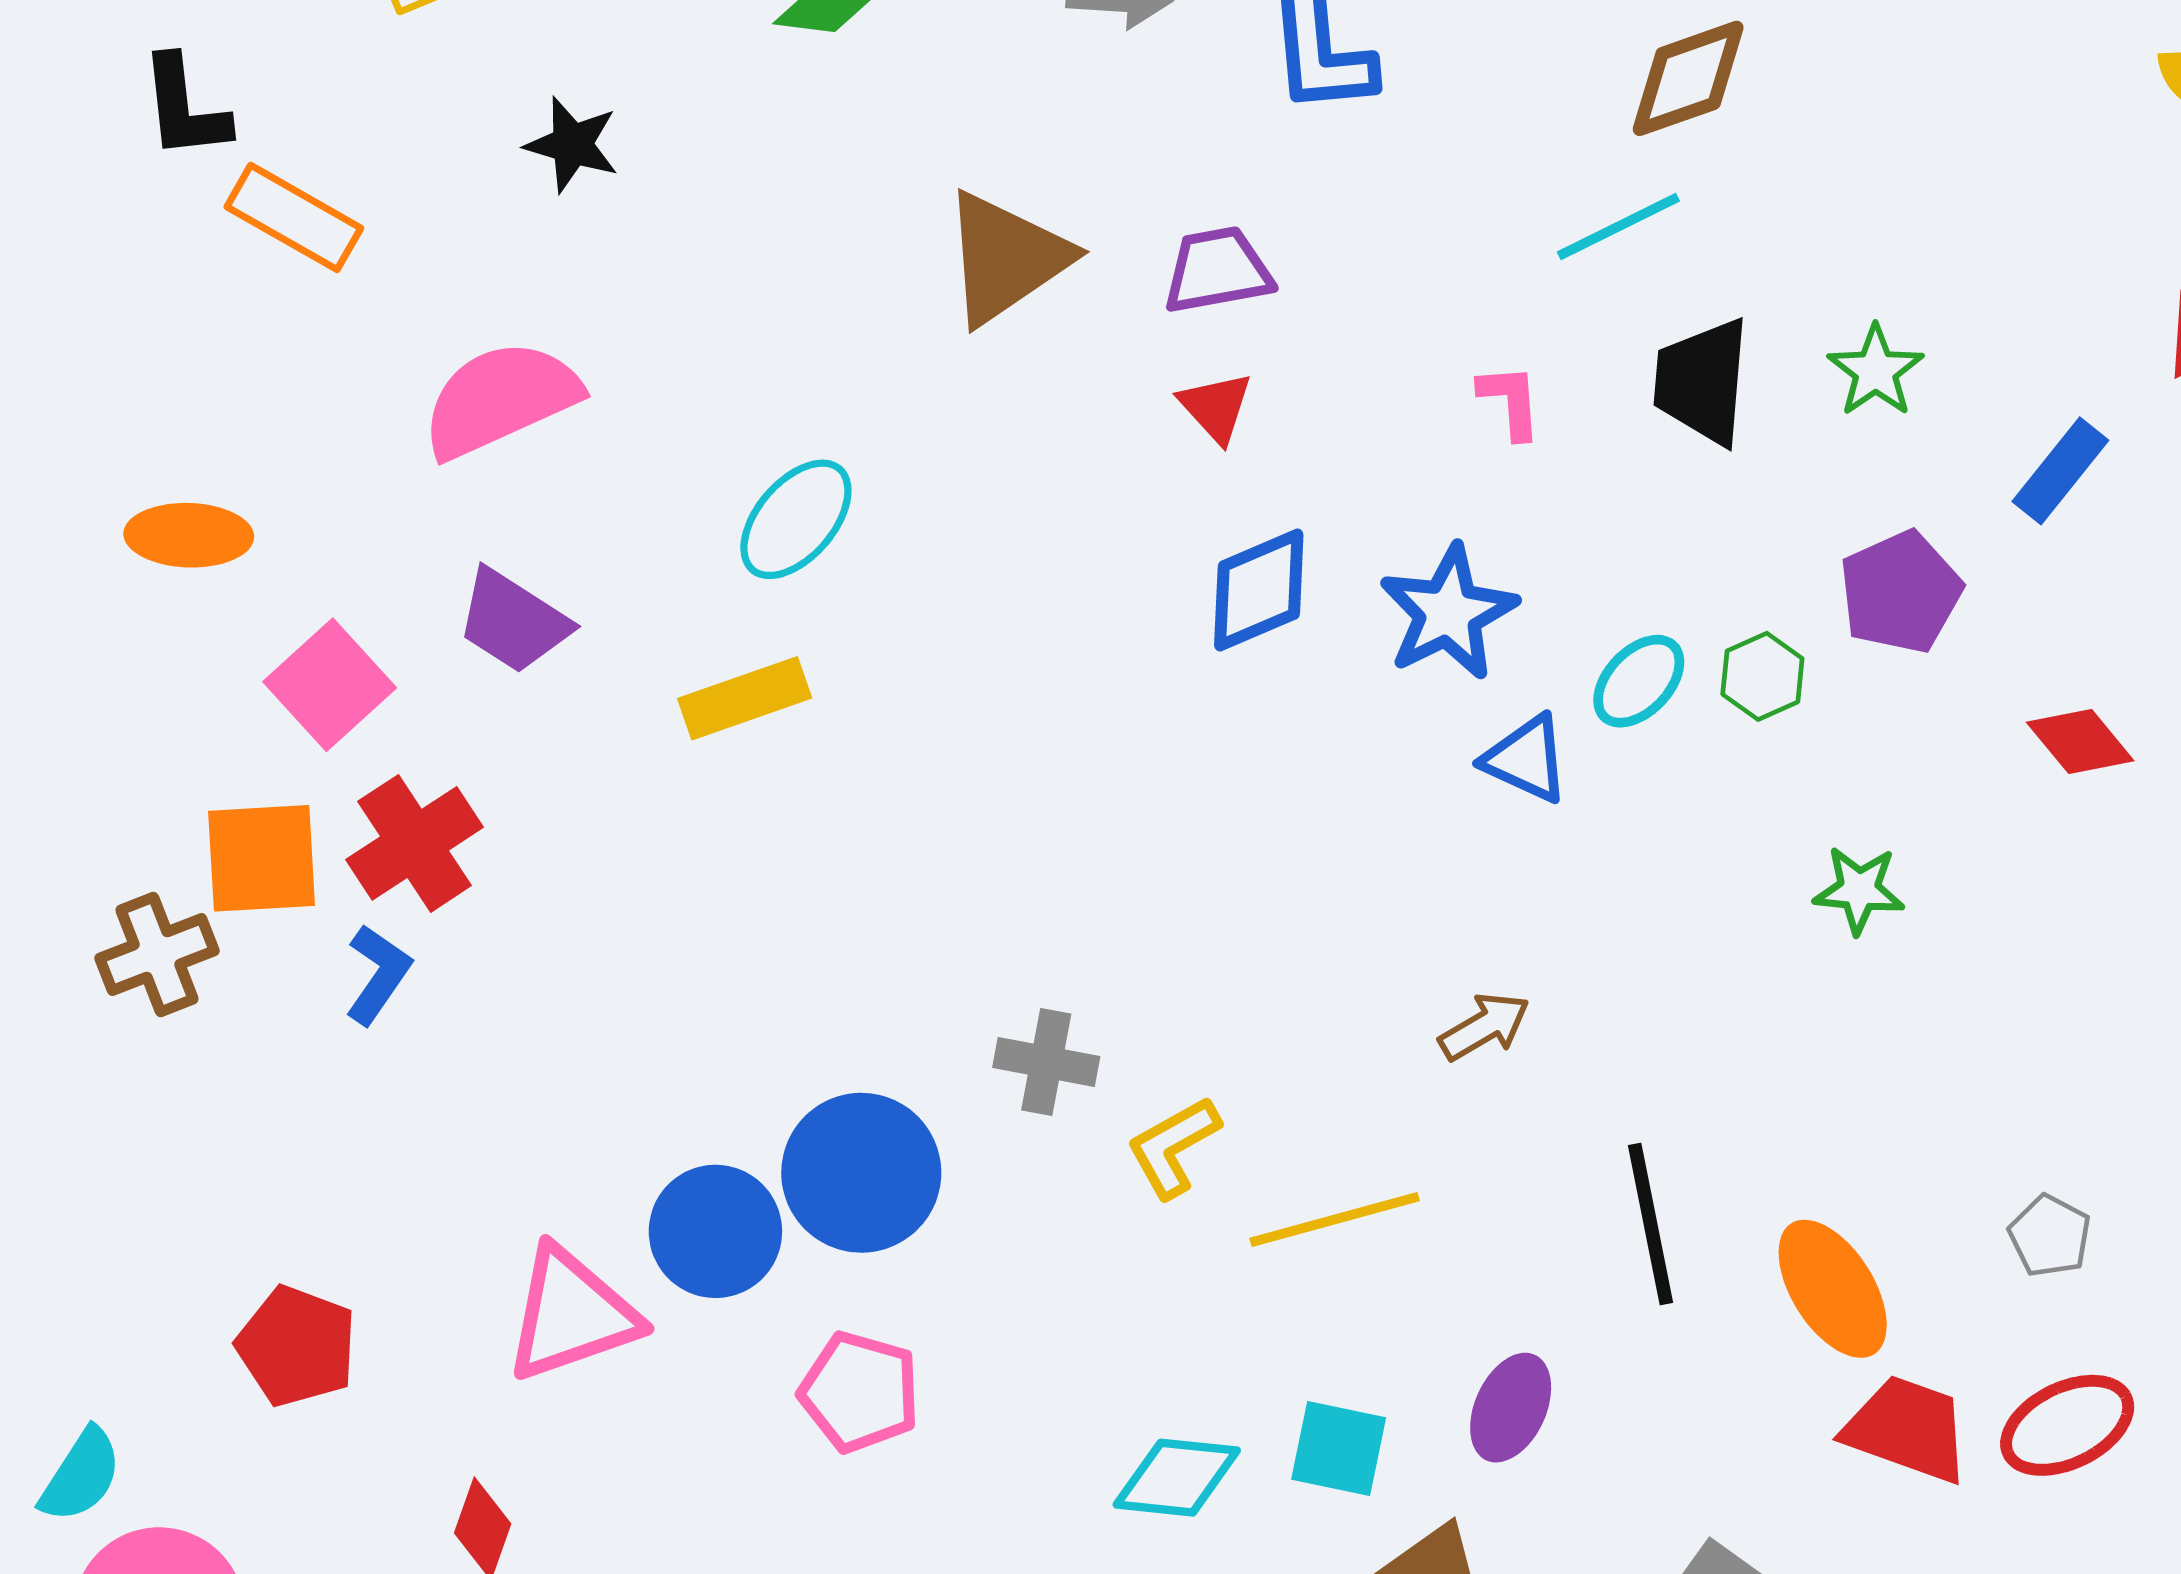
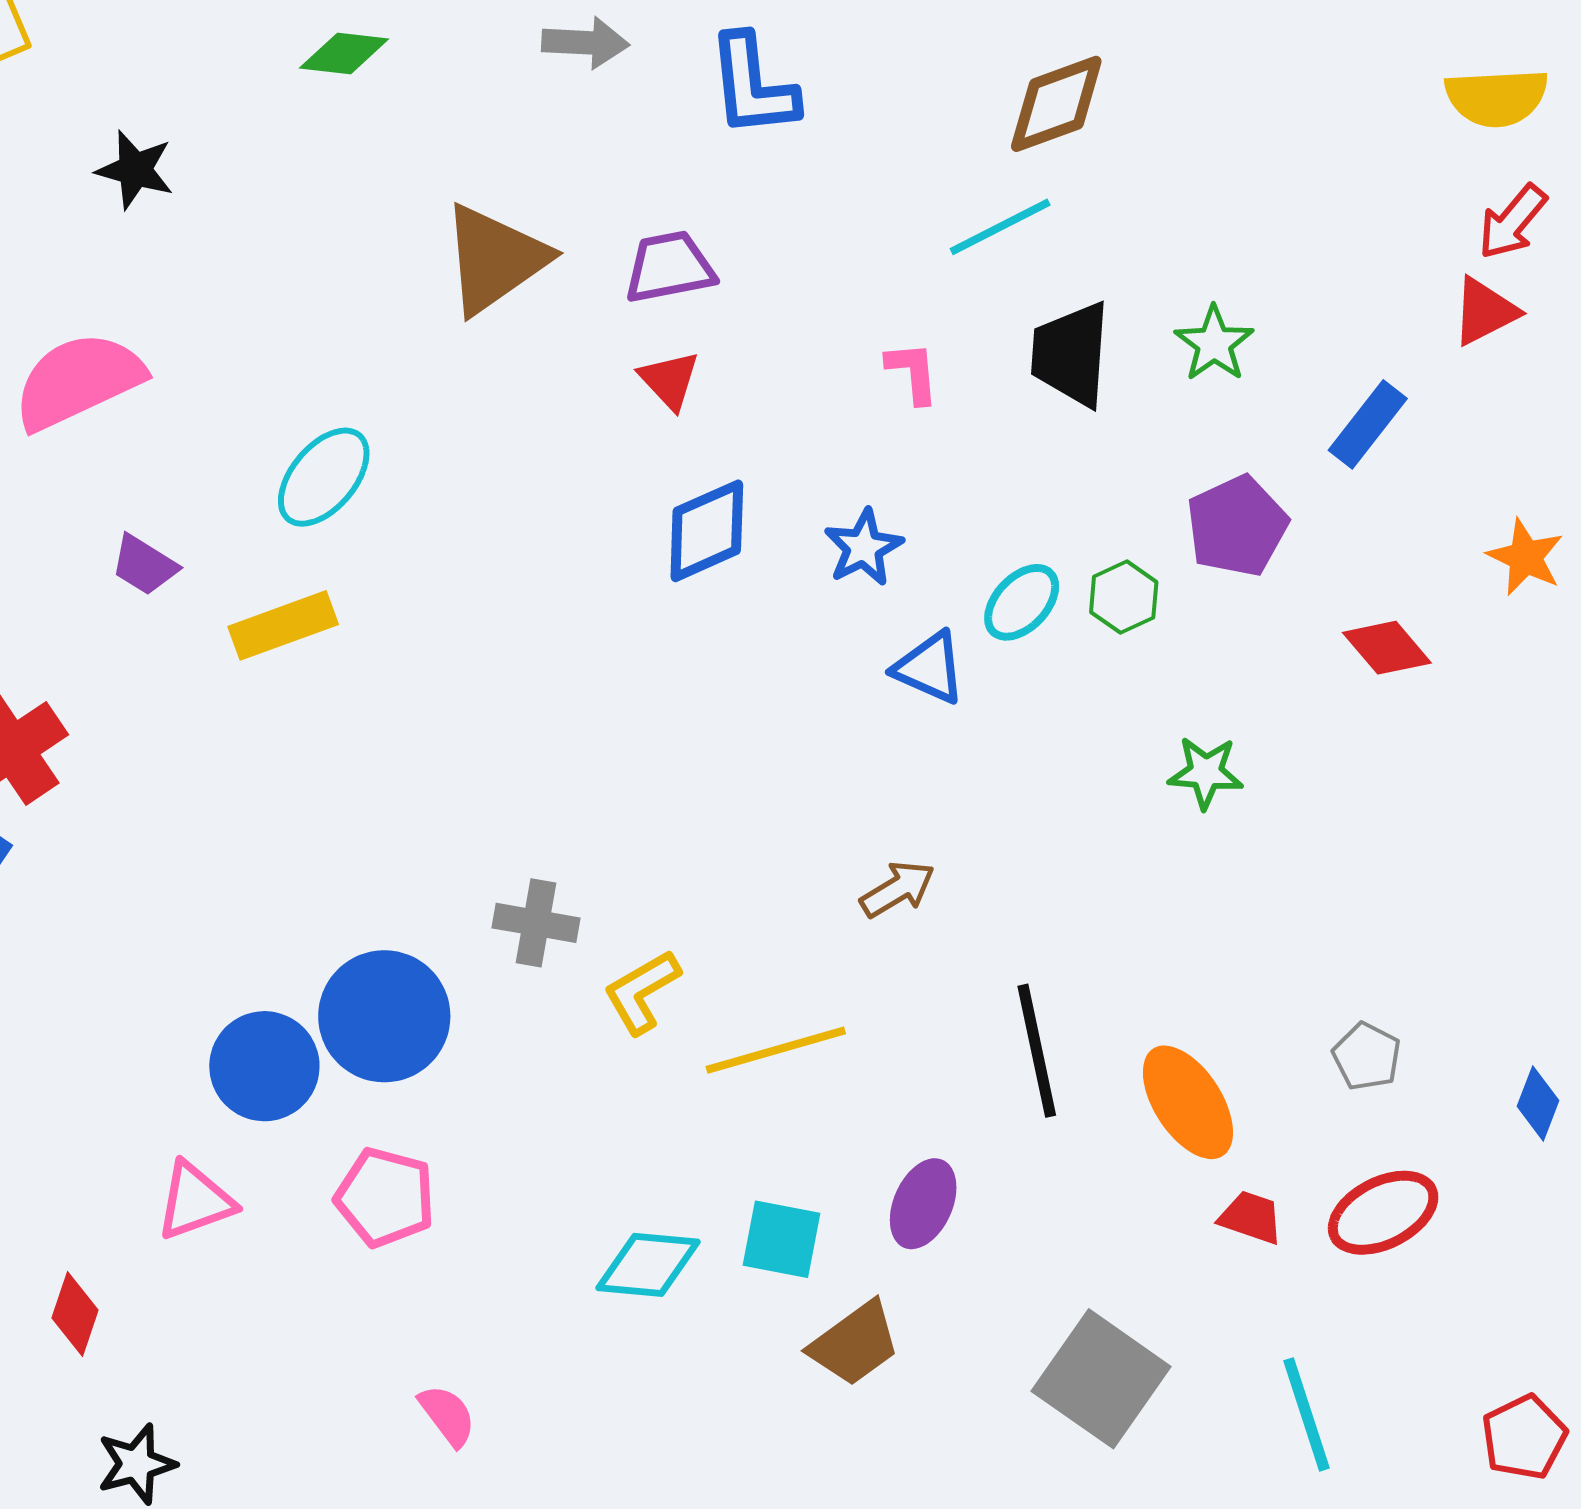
blue star: (1448, 613) -> (864, 548), size x0.7
purple trapezoid: (513, 621) -> (144, 565), moved, size x0.7
pink triangle: (571, 1314) -> (195, 1201), moved, size x0.7
red trapezoid: (1907, 1429) -> (1251, 1217), size x0.6

